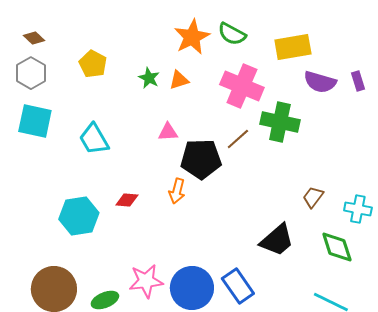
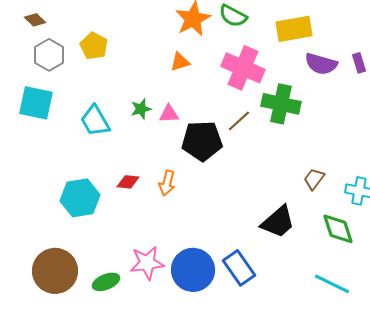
gray hexagon: (31, 73) -> (49, 55), moved
green star: (149, 78) -> (141, 109), moved, turned 30
orange arrow: (177, 191) -> (167, 183), moved

